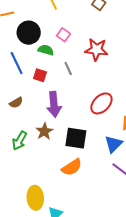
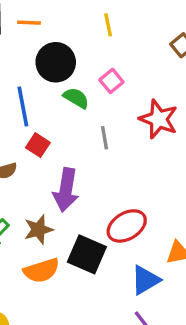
red square: (40, 75) -> (38, 145), moved
red ellipse: (101, 103) -> (127, 226), moved
orange semicircle: (72, 167) -> (41, 270), moved

